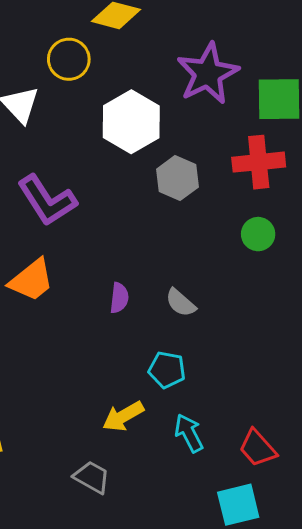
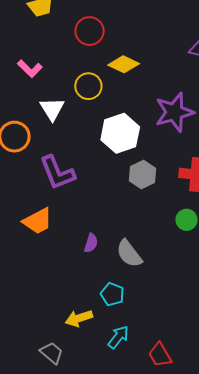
gray semicircle: (181, 303) -> (129, 254), size x1.4
cyan arrow: (189, 433) -> (118, 337), turned 55

